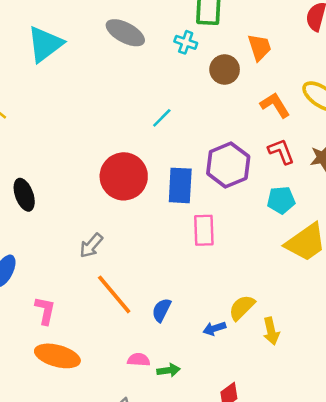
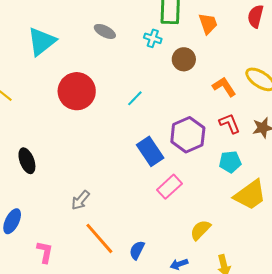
gray ellipse: (125, 33) -> (105, 31), size x0.7
orange trapezoid: (259, 47) -> (208, 24), moved
red circle: (124, 176) -> (77, 91), moved
blue rectangle: (180, 185) -> (150, 151), turned -36
pink rectangle: (204, 230) -> (170, 187), turned 50
yellow semicircle: (242, 308) -> (200, 230), moved

